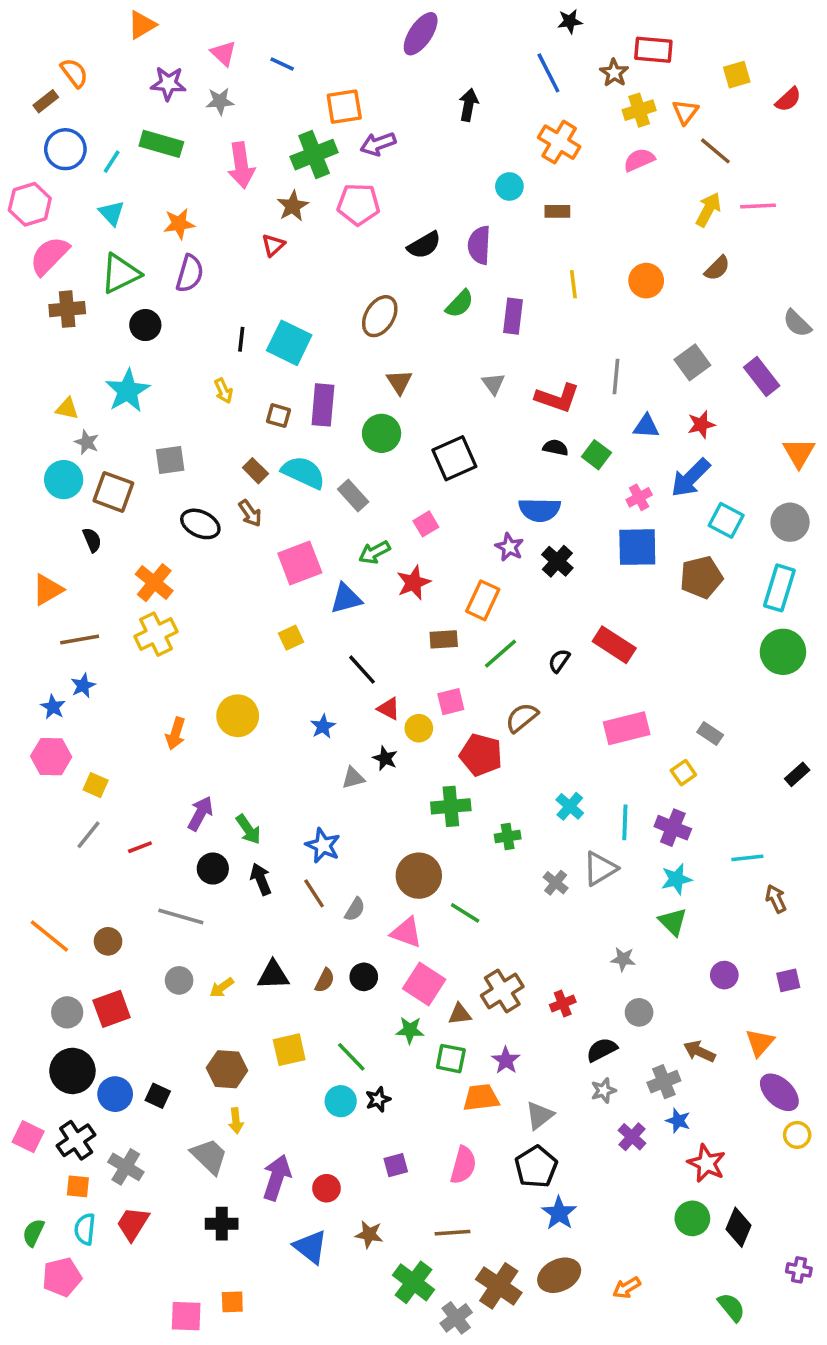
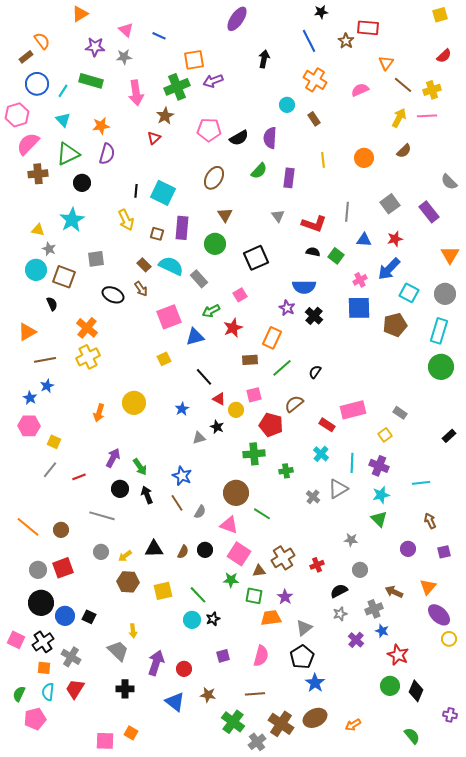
yellow square: (737, 75) -> (440, 15), moved
yellow cross: (639, 110) -> (432, 90), moved
pink pentagon: (358, 204) -> (209, 130), moved
brown rectangle: (557, 211) -> (314, 119), turned 56
yellow arrow: (223, 391) -> (126, 220), size x1.5
red rectangle: (614, 645) -> (327, 425), moved, size x0.7
brown arrow: (776, 899) -> (430, 521), moved
brown hexagon: (227, 1069) -> (128, 582), moved
orange square: (232, 1302) -> (131, 733), turned 32

